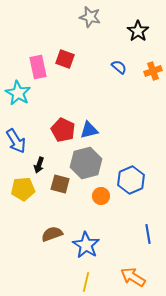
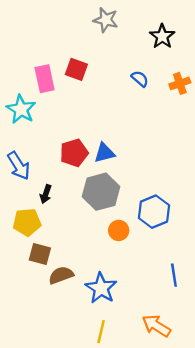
red pentagon: (63, 130) -> (74, 153), turned 30
brown square: (60, 184) -> (40, 254), moved

